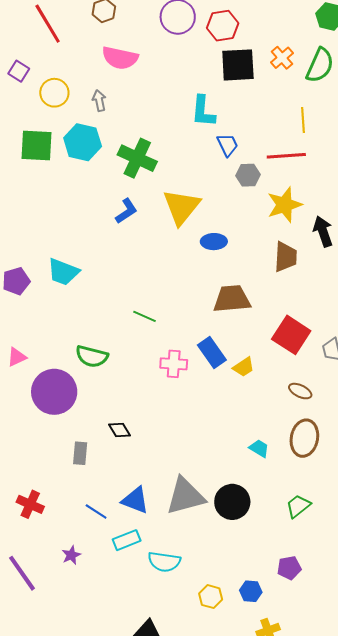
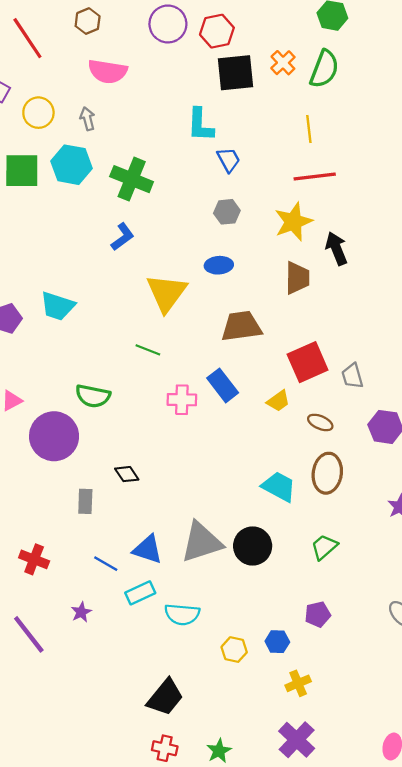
red line: (286, 156) -> (315, 177), moved
gray hexagon: (248, 175) -> (227, 212), moved
yellow triangle: (181, 207) -> (167, 293), moved
red square: (291, 335) -> (308, 362), turned 36
yellow trapezoid: (244, 367) -> (278, 401), moved
cyan trapezoid: (259, 448) -> (279, 487), size x1.6

